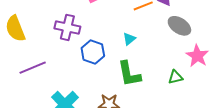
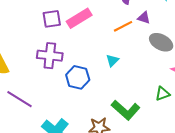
purple line: (33, 68) -> (19, 99), turned 60
green L-shape: (129, 74) -> (126, 110), moved, turned -32

